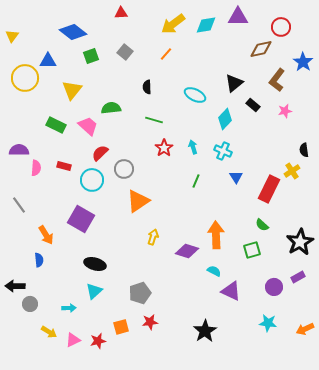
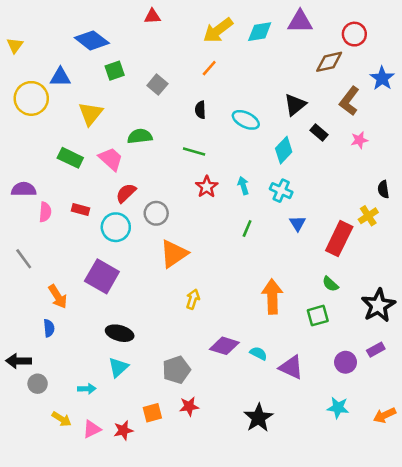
gray square: (125, 52) -> (157, 85), moved
black semicircle: (147, 87) -> (200, 110), moved
purple diamond: (187, 251) -> (224, 346), moved
cyan semicircle: (214, 271) -> (258, 353), moved

